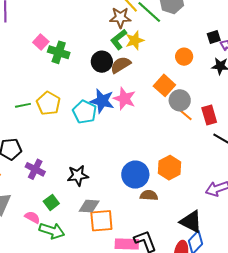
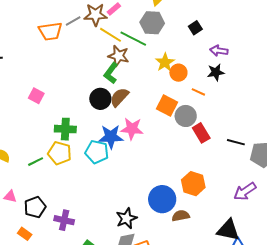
brown star: (120, 18) -> (119, 56), moved, turned 30
black square: (214, 37) -> (195, 28), moved
yellow star: (135, 40) -> (165, 62), moved
green cross: (59, 52) -> (65, 129), moved
orange line: (186, 115) -> (198, 92), moved
red rectangle: (209, 115) -> (201, 133), moved
black star: (78, 176) -> (127, 218), moved

